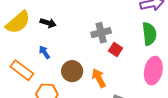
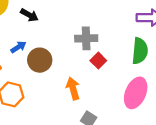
blue arrow: (44, 52) -> (18, 47), turned 80
brown circle: (72, 71) -> (40, 60), moved

